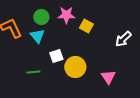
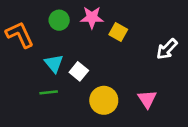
cyan triangle: (37, 36) -> (54, 64), moved
white square: (56, 56) -> (79, 71), turned -32
yellow circle: (75, 67) -> (104, 100), moved

